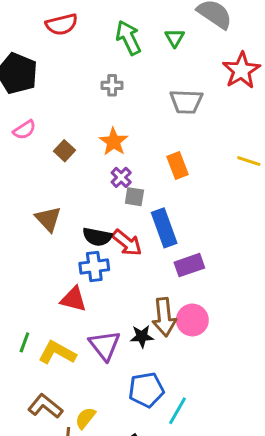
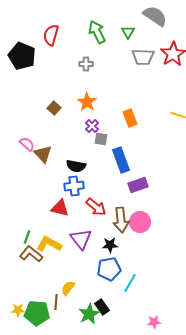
red semicircle: (62, 24) -> (51, 35), moved, turned 120
gray trapezoid: (186, 102) -> (143, 57), moved
pink semicircle: (24, 130) -> (27, 144), moved, turned -105
red arrow: (127, 243) -> (96, 207), moved
black star: (142, 336) -> (110, 245), moved
brown L-shape: (45, 406) -> (31, 254), moved

